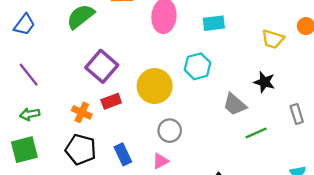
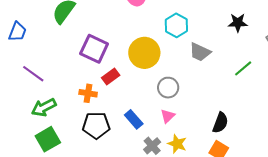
gray trapezoid: (235, 104) -> (200, 52), moved
green arrow: (30, 114) -> (44, 107), size x1.4

